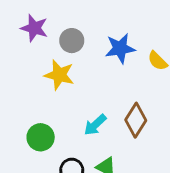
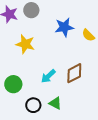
gray circle: (72, 41) -> (31, 10), moved
brown diamond: (136, 120) -> (74, 73), turned 30

